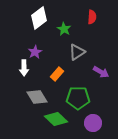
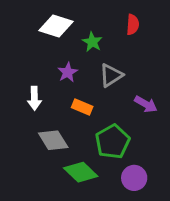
white diamond: (39, 18) -> (56, 26), turned 55
purple star: (35, 52) -> (68, 72), moved
orange rectangle: (57, 74) -> (82, 107), turned 72
green pentagon: (78, 98) -> (112, 142), turned -30

